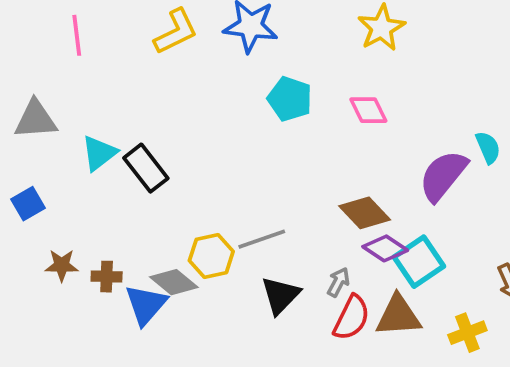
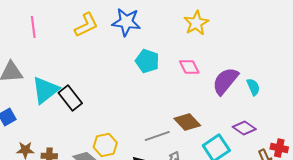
cyan triangle: (99, 153) -> (45, 90), size x1.4
purple semicircle: (443, 176) -> (225, 81), moved
gray line: (262, 239) -> (157, 136), moved
purple diamond: (385, 248) -> (244, 128), moved

